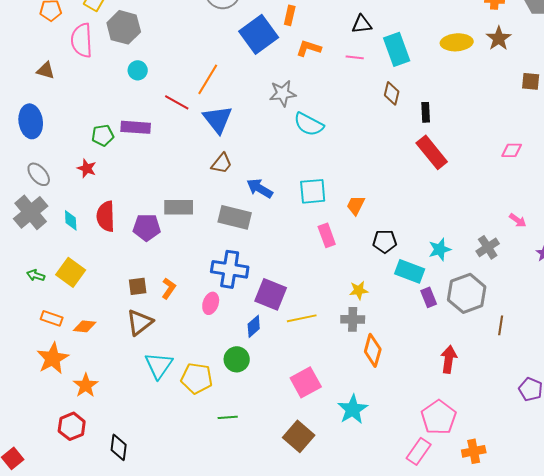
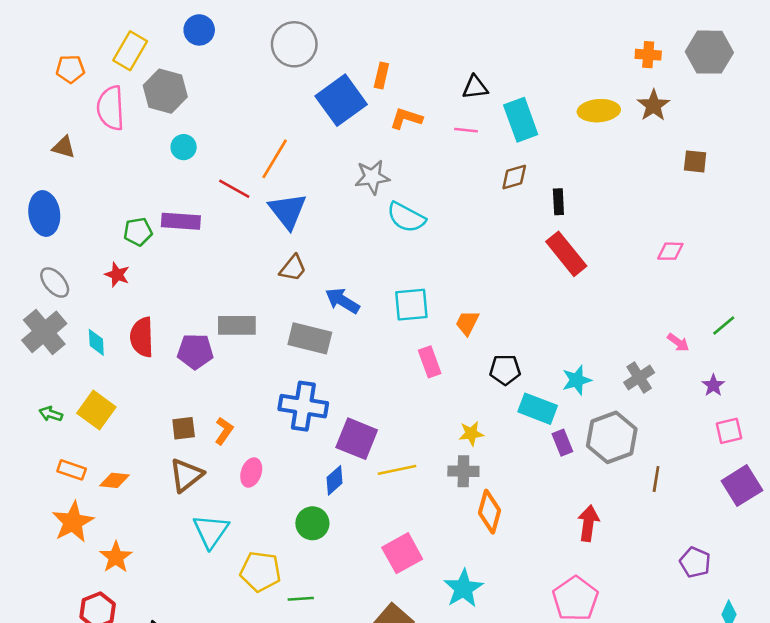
brown diamond: (392, 93) -> (514, 177), turned 60
pink ellipse: (211, 303) -> (251, 473), moved
yellow pentagon: (197, 378) -> (260, 571), moved

